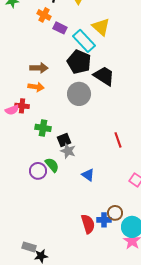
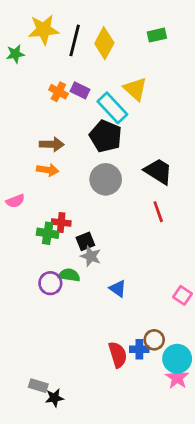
orange cross: (44, 15) -> (58, 92), moved
black trapezoid: (104, 76) -> (158, 171), moved
red cross: (22, 106) -> (61, 223), moved
green cross: (43, 128) -> (48, 233), moved
red line: (118, 140) -> (158, 212), moved
green semicircle: (52, 165) -> (69, 275), turned -42

